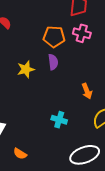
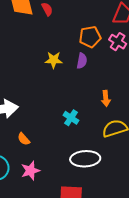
orange pentagon: (54, 37) -> (90, 37), turned -30

